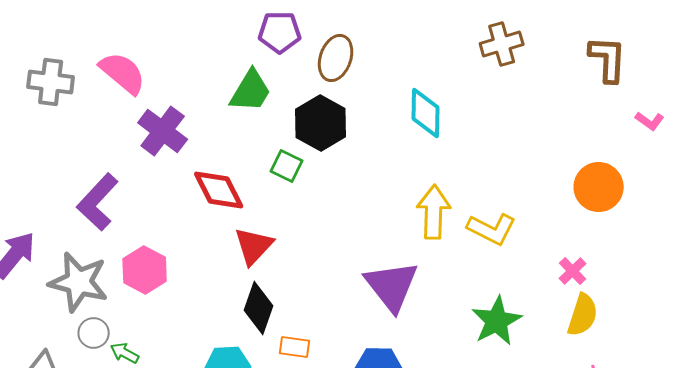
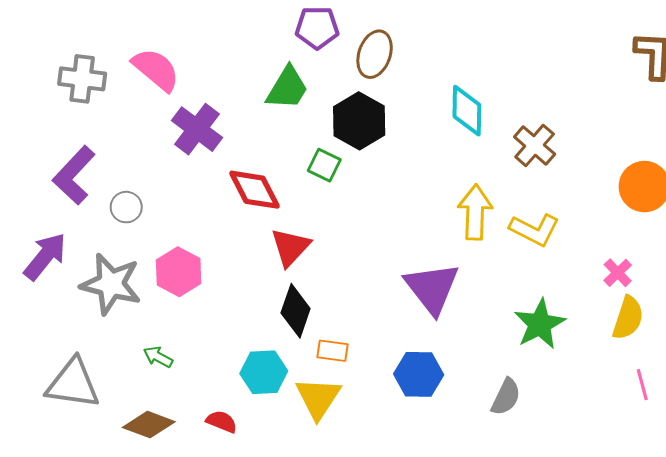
brown cross: (502, 44) -> (535, 146), moved, turned -33
purple L-shape: (98, 202) -> (74, 175), moved
gray circle: (94, 333) -> (126, 207), moved

